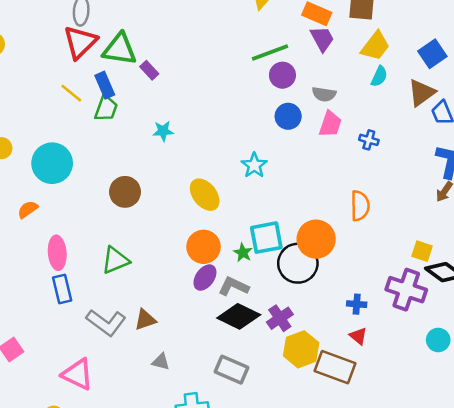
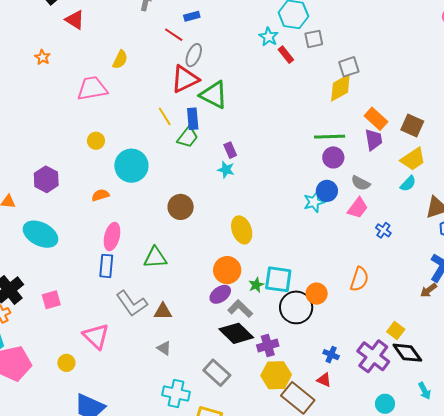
purple rectangle: (149, 70) -> (230, 150), moved
cyan star: (254, 165) -> (314, 202), moved
orange circle: (316, 239) -> (317, 294), size x0.7
red triangle: (358, 336) -> (324, 380), turned -35

